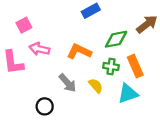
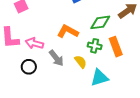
pink arrow: (39, 49) -> (34, 43), moved
cyan triangle: (128, 94) -> (100, 78), moved
black circle: (45, 106) -> (29, 67), moved

